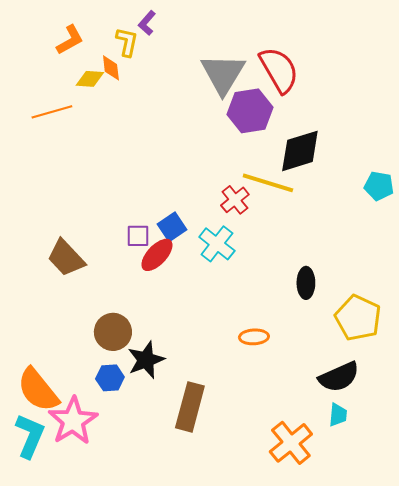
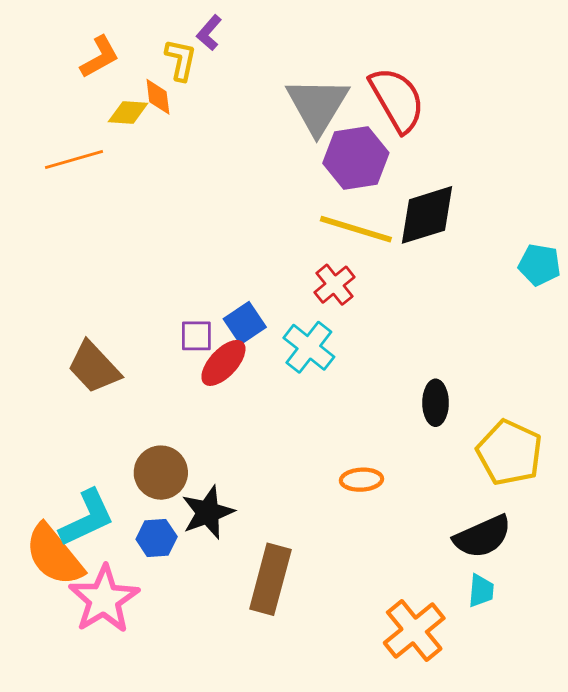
yellow line: (268, 183) -> (356, 229), moved
cyan L-shape: (30, 436) -> (87, 518), moved, turned 42

